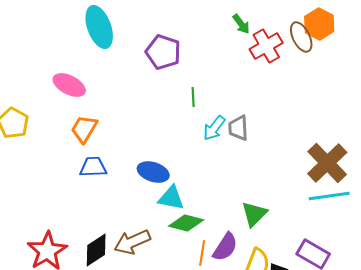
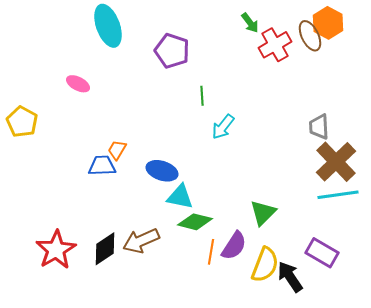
pink ellipse: (69, 85) -> (78, 84), size x0.7
gray trapezoid: (238, 128) -> (319, 127), moved
orange trapezoid: (84, 129) -> (117, 150), moved, size x0.7

